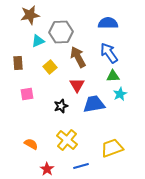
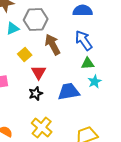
red triangle: (77, 85) -> (39, 72), moved

